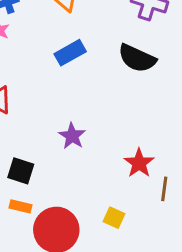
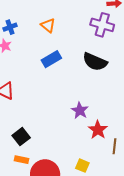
purple star: (72, 136) -> (80, 111), moved
black square: (21, 171) -> (21, 137), turned 36

